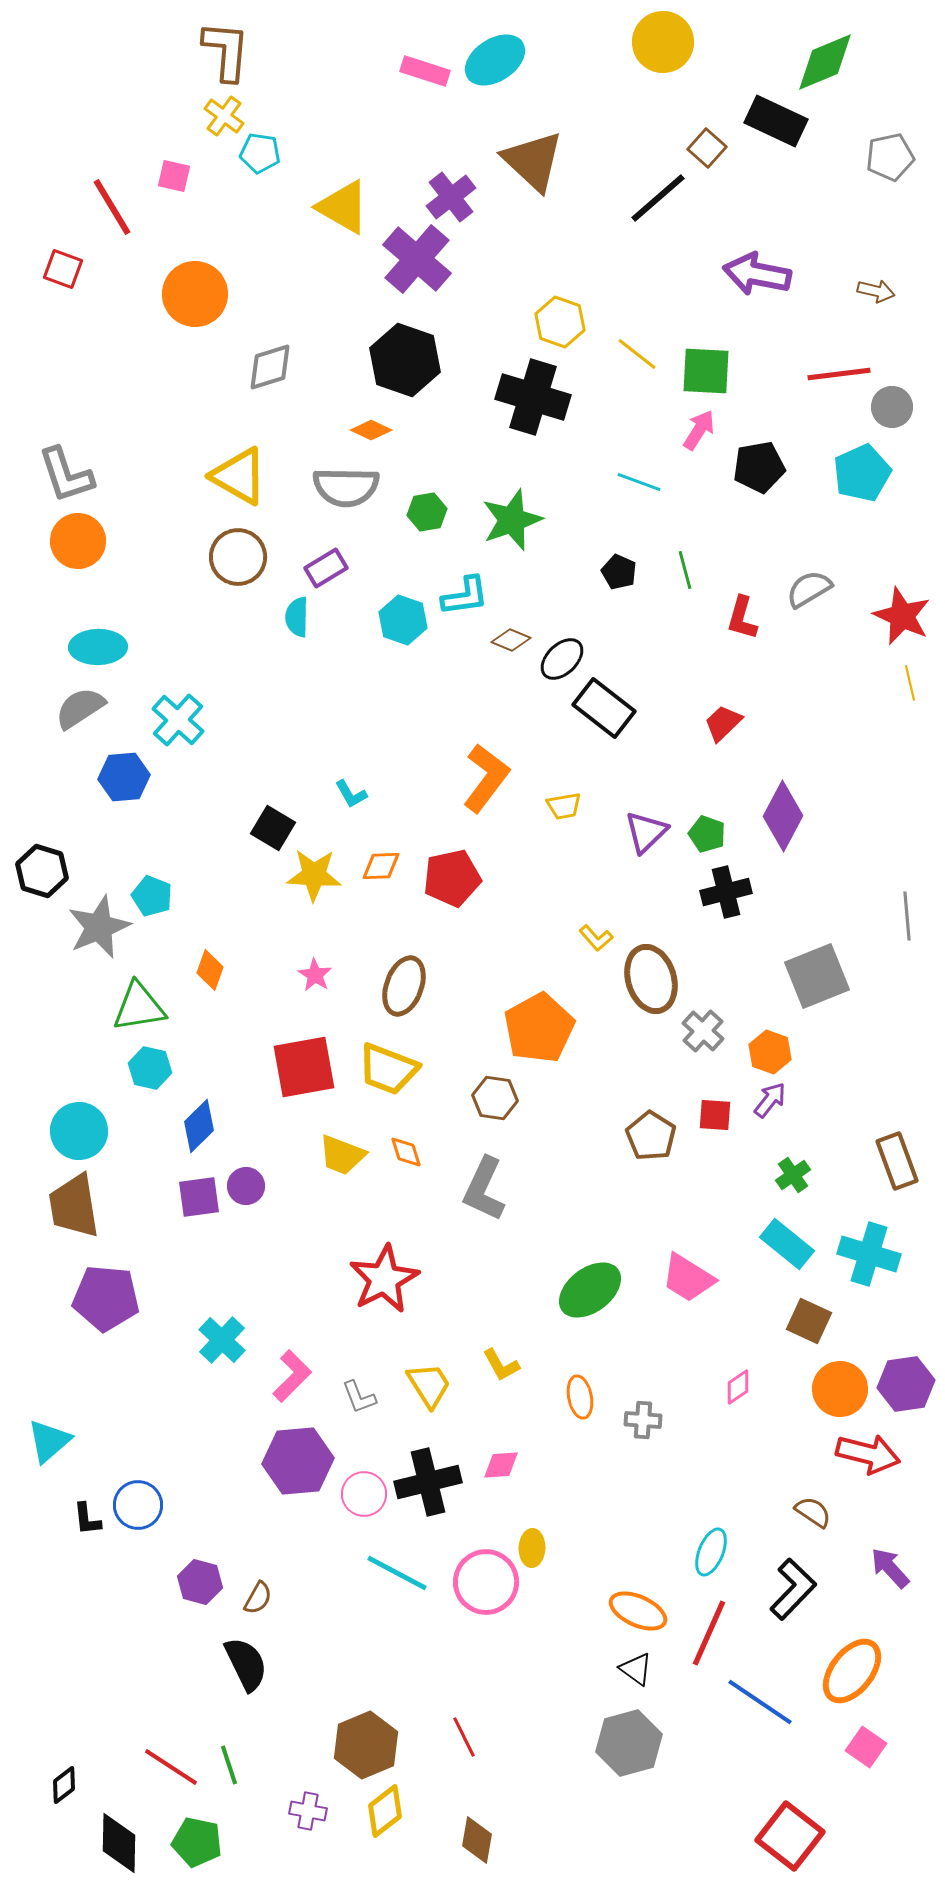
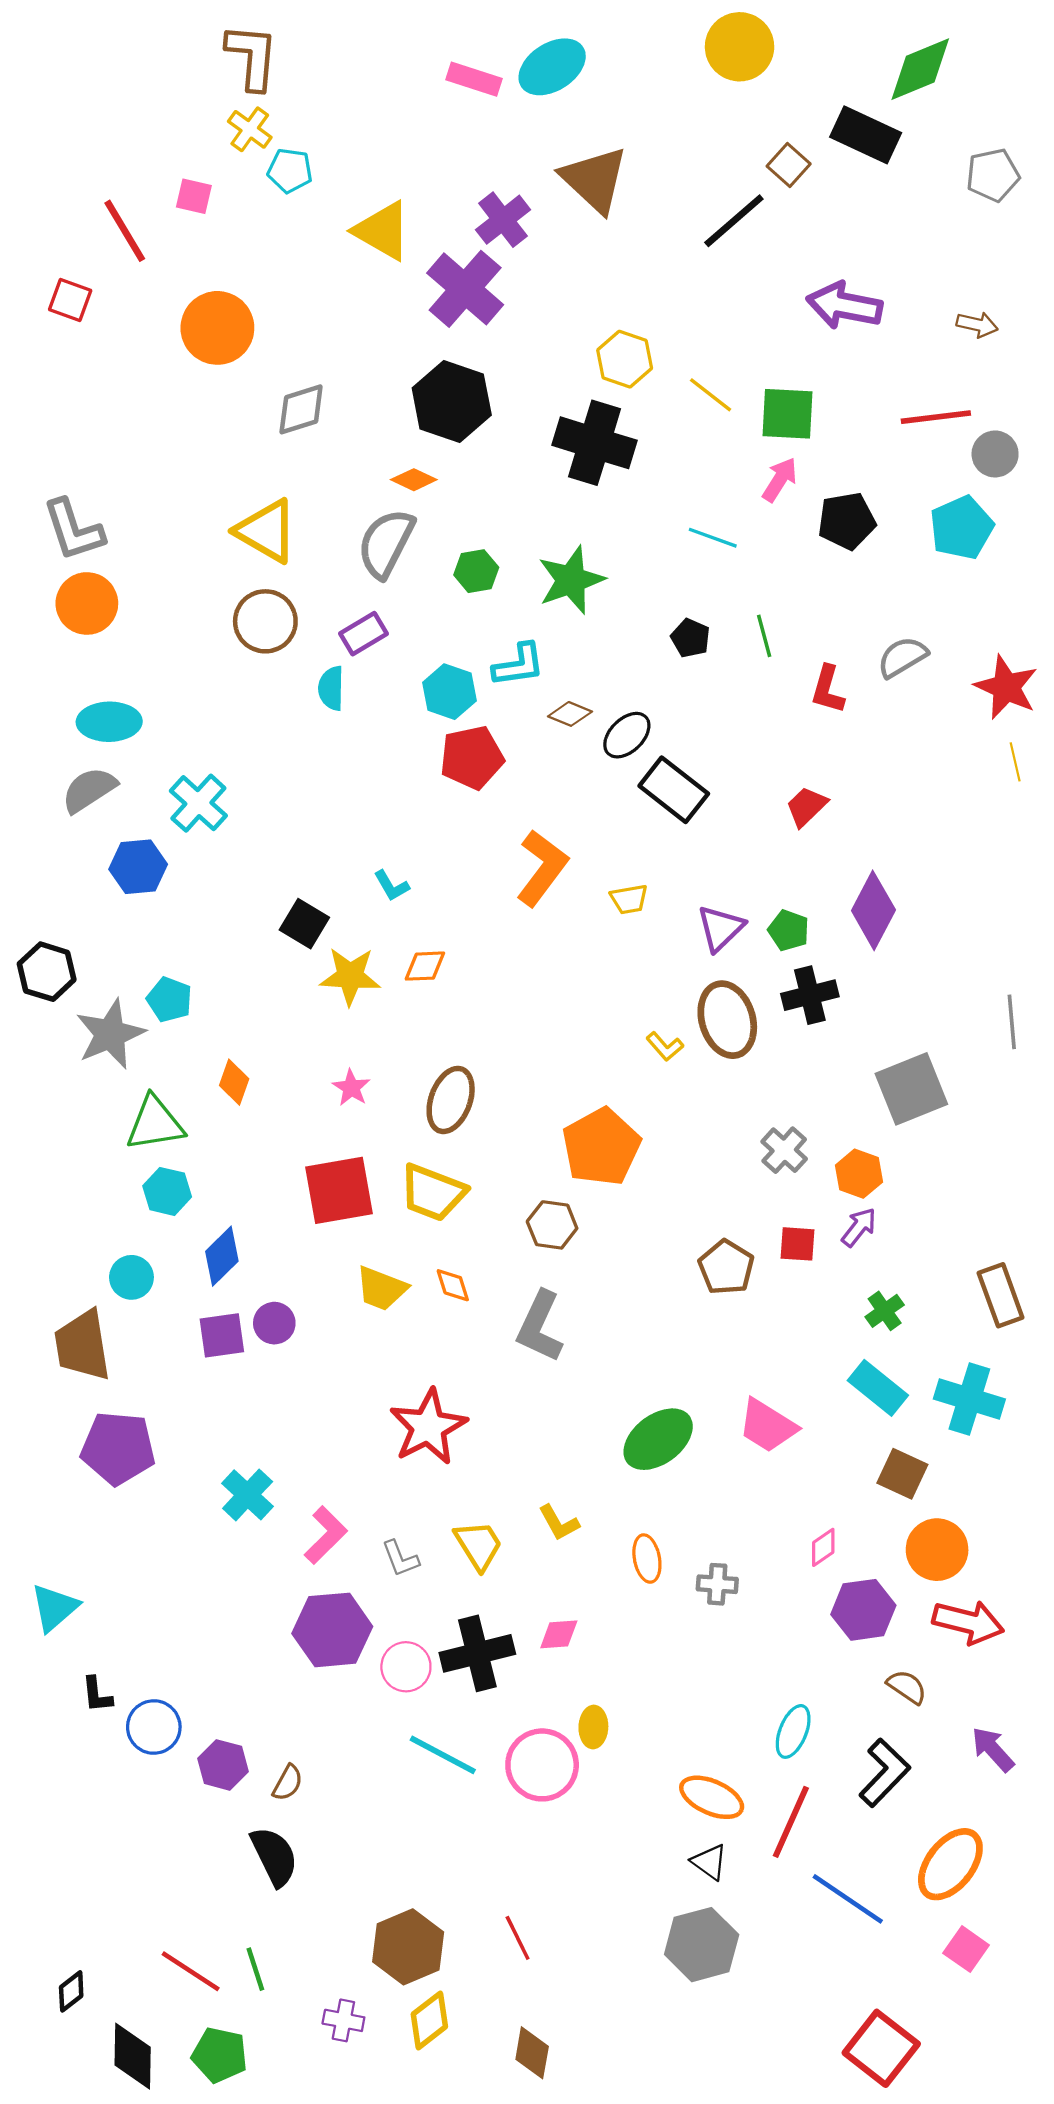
gray semicircle: (346, 487) -> (386, 543), turned 116
red pentagon: (452, 878) -> (472, 757), moved
brown ellipse: (651, 979) -> (727, 1020), moved
cyan circle: (79, 1131) -> (131, 1277), moved, size x0.7
purple hexagon: (906, 1384) -> (863, 1610), moved
blue circle: (138, 1505) -> (154, 1727), moved

